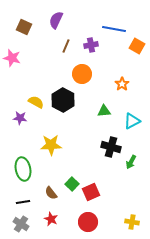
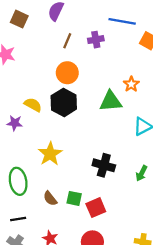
orange circle: (82, 74) -> (67, 73), moved
green triangle: (104, 111) -> (111, 101), moved, size x1.5
yellow star: (51, 145) -> (50, 154), turned -30
black cross: (111, 147) -> (104, 165), moved
green square: (72, 184) -> (74, 198), turned -32
brown semicircle: (51, 193) -> (50, 198), moved

